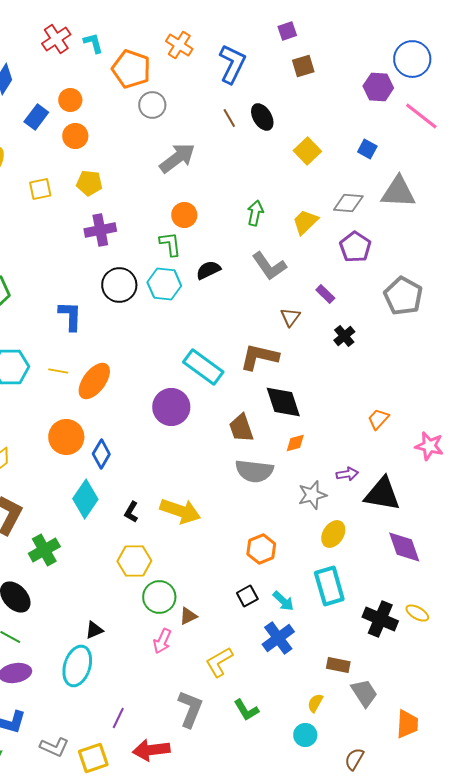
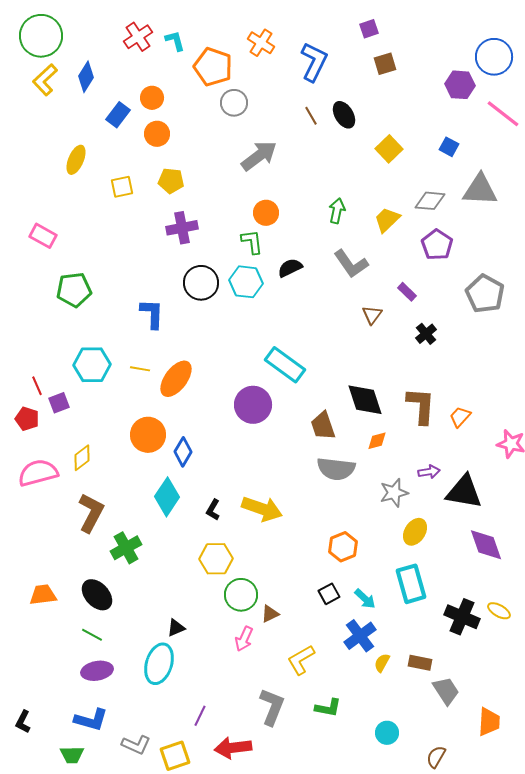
brown L-shape: (259, 357) -> (421, 406), moved, turned 81
yellow semicircle: (315, 703) -> (382, 663), moved
green L-shape: (246, 710) -> (328, 708), turned -48

